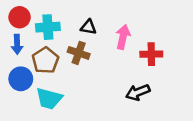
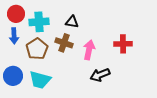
pink arrow: (123, 37) -> (89, 50), moved
blue circle: (21, 79) -> (13, 76), moved
black arrow: (138, 92) -> (100, 75), moved

